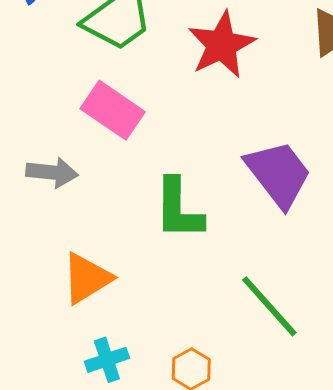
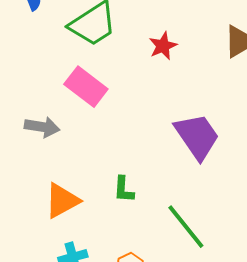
red star: (222, 45) -> (163, 46), size x0.6
green L-shape: (179, 209) -> (124, 189), moved, size x0.6

